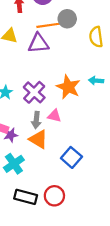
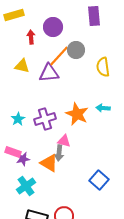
orange line: (49, 25) -> (59, 56), turned -40
purple cross: (34, 92) -> (45, 119), turned 30
gray arrow: (36, 120) -> (59, 153), moved
blue square: (71, 157) -> (99, 180), moved

